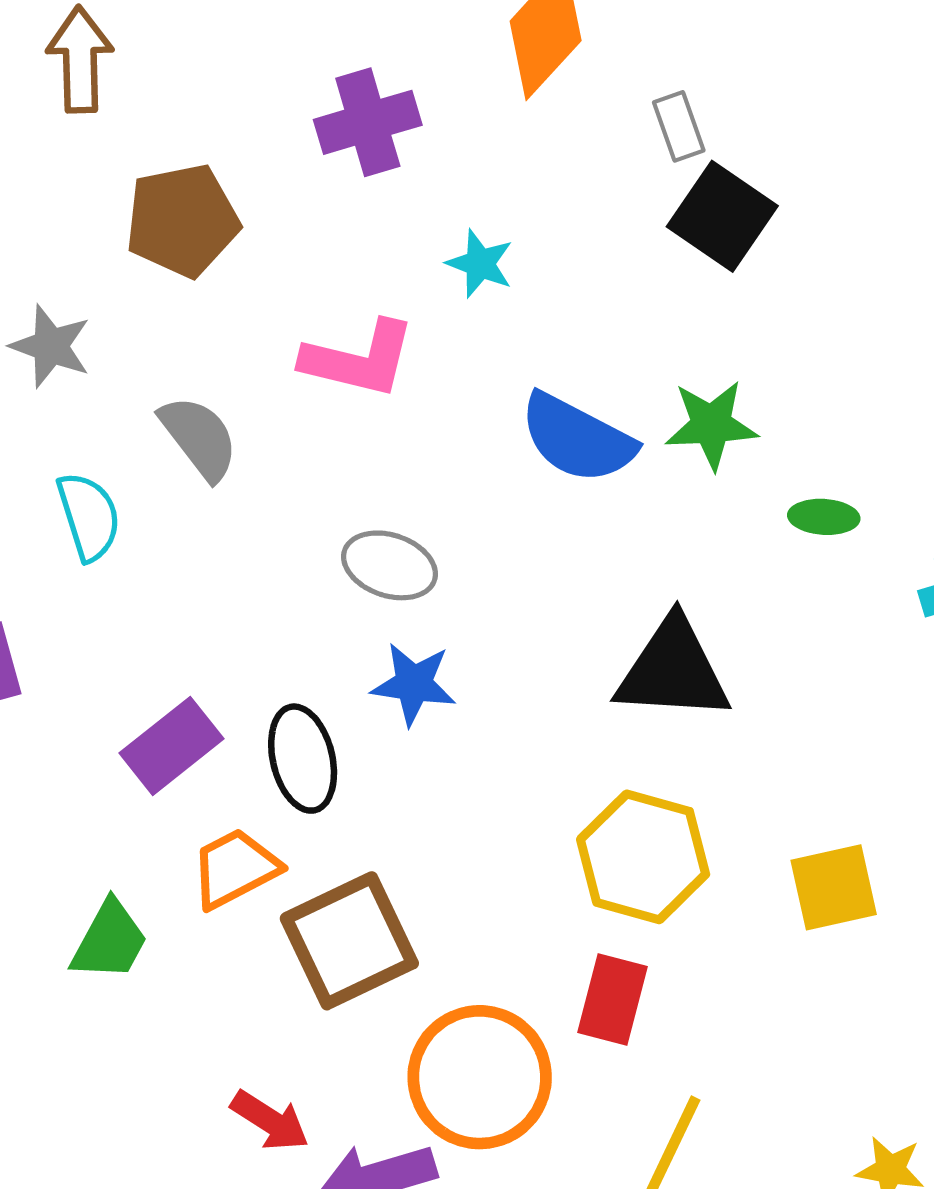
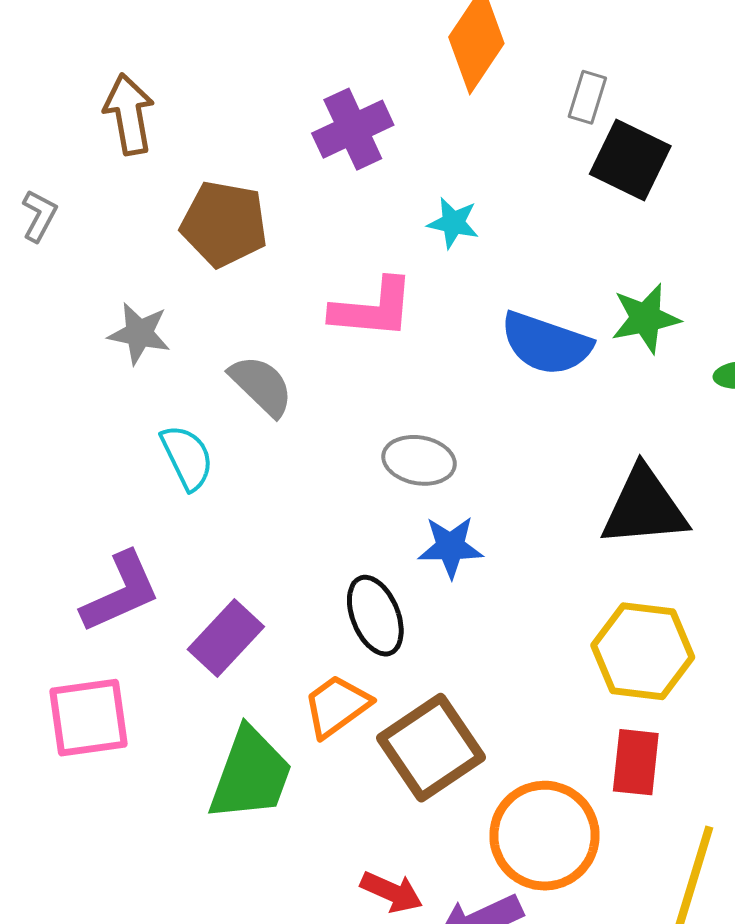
gray rectangle: (679, 126) -> (587, 97), turned 45
brown pentagon: (182, 220) -> (224, 224), turned 30
purple rectangle: (172, 746) -> (226, 638), moved
green trapezoid: (110, 941) -> (251, 774), size x1.5

